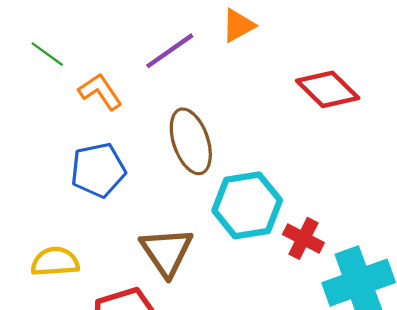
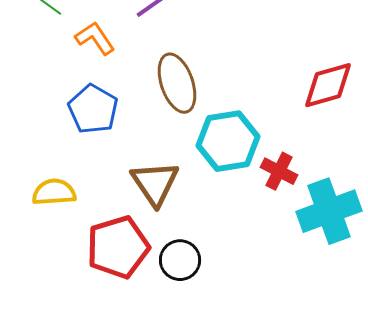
red diamond: (328, 89) -> (328, 85), moved, turned -60
blue pentagon: (98, 170) -> (93, 109), turned -30

